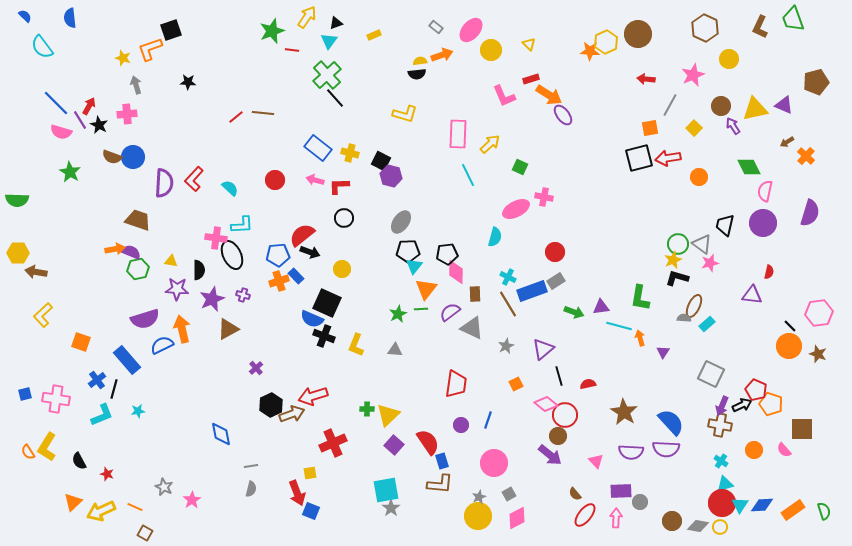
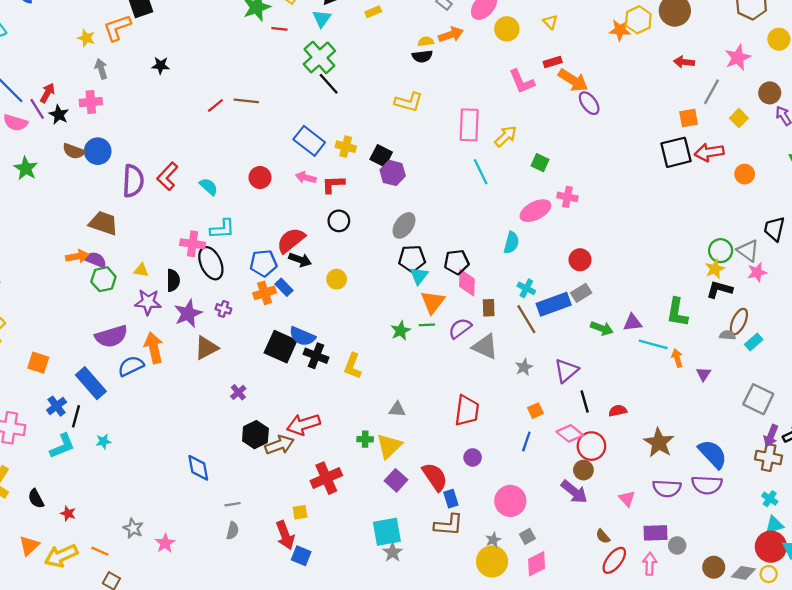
black square: (327, 303) -> (281, 347), moved
gray triangle: (395, 350) -> (397, 409), moved
blue line: (488, 420) -> (526, 441), moved

